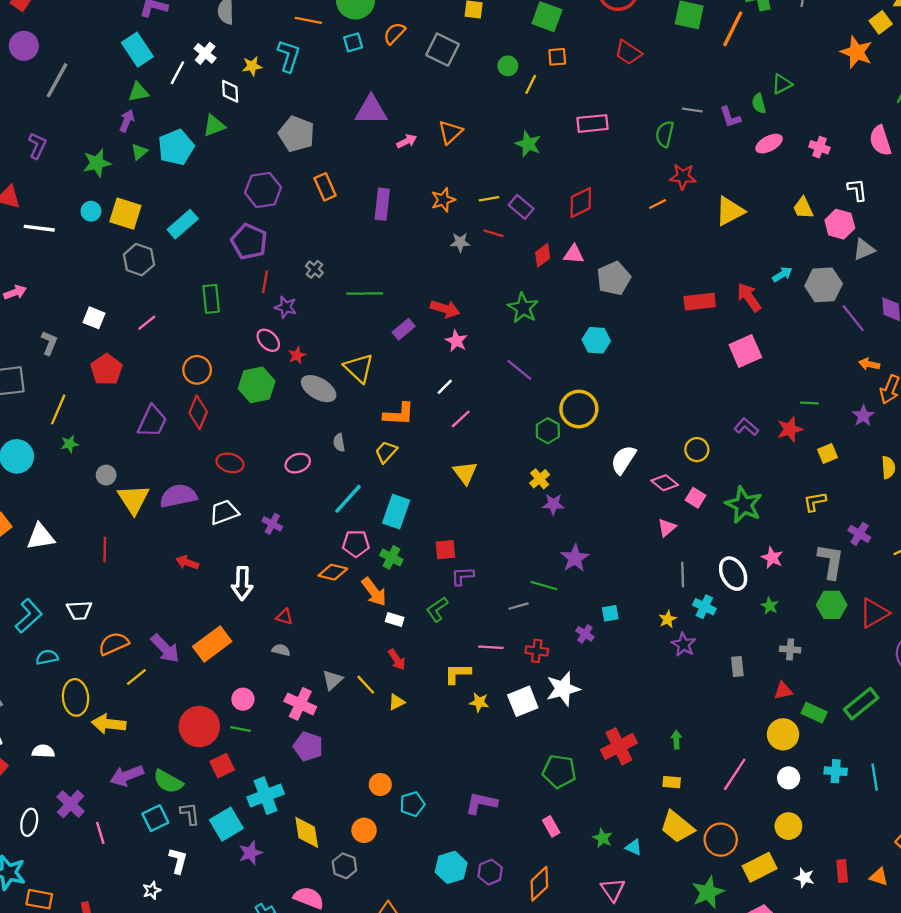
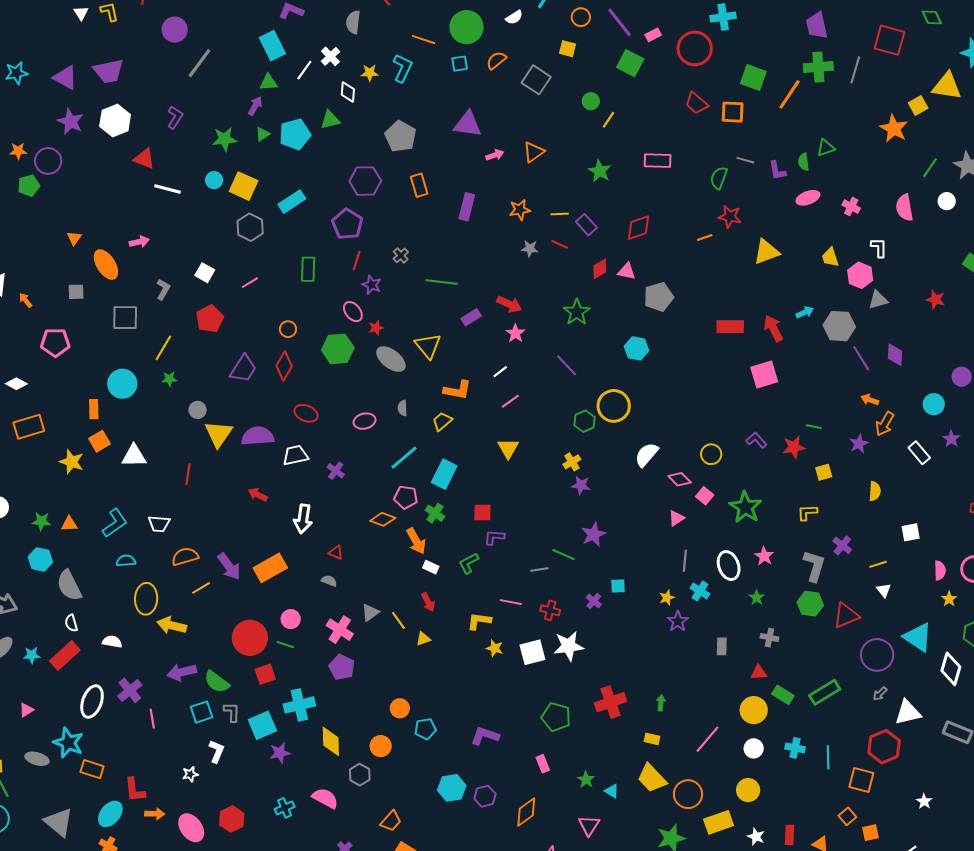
orange square: (557, 57) -> (733, 112), moved, size x1.4
orange circle: (197, 370) -> (288, 329), size x0.7
white ellipse: (29, 822) -> (92, 702), size x1.4

